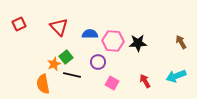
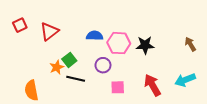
red triangle: (59, 27) -> (49, 31), moved, turned 36
red arrow: (145, 81) -> (152, 85), size x1.5
pink square: (112, 83) -> (118, 87), turned -32
orange semicircle: (43, 84) -> (31, 90), moved

